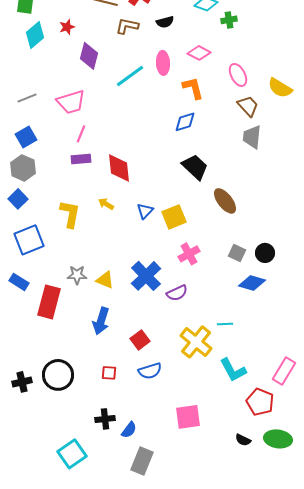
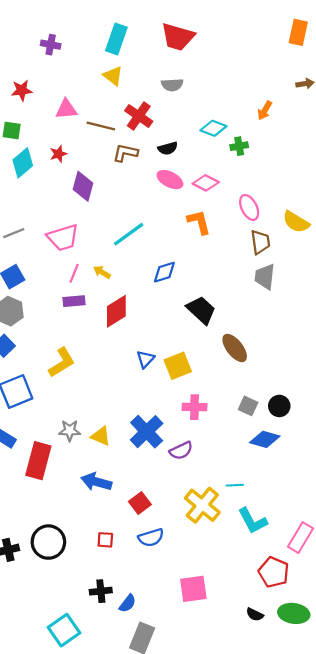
pink ellipse: (163, 63) -> (170, 180), moved, turned -60
cyan line: (130, 76) -> (129, 234), moved
brown trapezoid: (248, 106) -> (260, 242), turned 35
blue diamond: (185, 122) -> (164, 272), moved
red diamond: (119, 168) -> (116, 311), turned 64
yellow arrow: (106, 204) -> (102, 272), moved
yellow L-shape: (70, 214) -> (62, 362), turned 48
pink cross: (189, 254) -> (195, 407), turned 30
blue arrow: (101, 321) -> (96, 482), turned 88
cyan L-shape: (233, 370) -> (252, 521), moved

